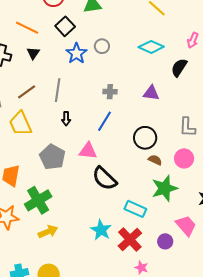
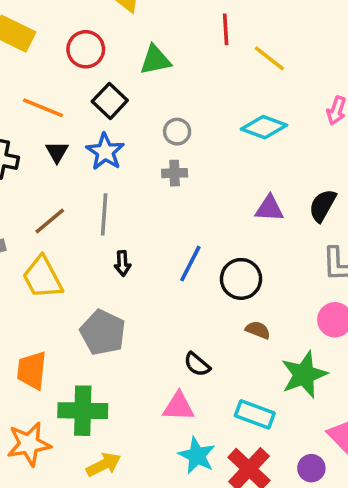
blue star: (76, 53) -> (105, 152), moved
black semicircle: (179, 68) -> (323, 206), moved
gray cross: (110, 92) -> (175, 173), moved
black circle: (145, 138) -> (241, 279), moved
pink triangle: (88, 151) -> (179, 407), moved
brown semicircle: (155, 160) -> (258, 330), moved
black semicircle: (104, 178) -> (197, 364), size x0.6
green cross: (38, 200) -> (83, 411), turned 36

